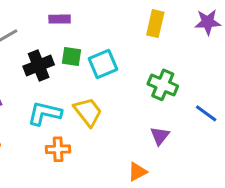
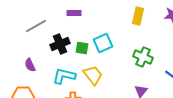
green square: (72, 57) -> (82, 48), moved

